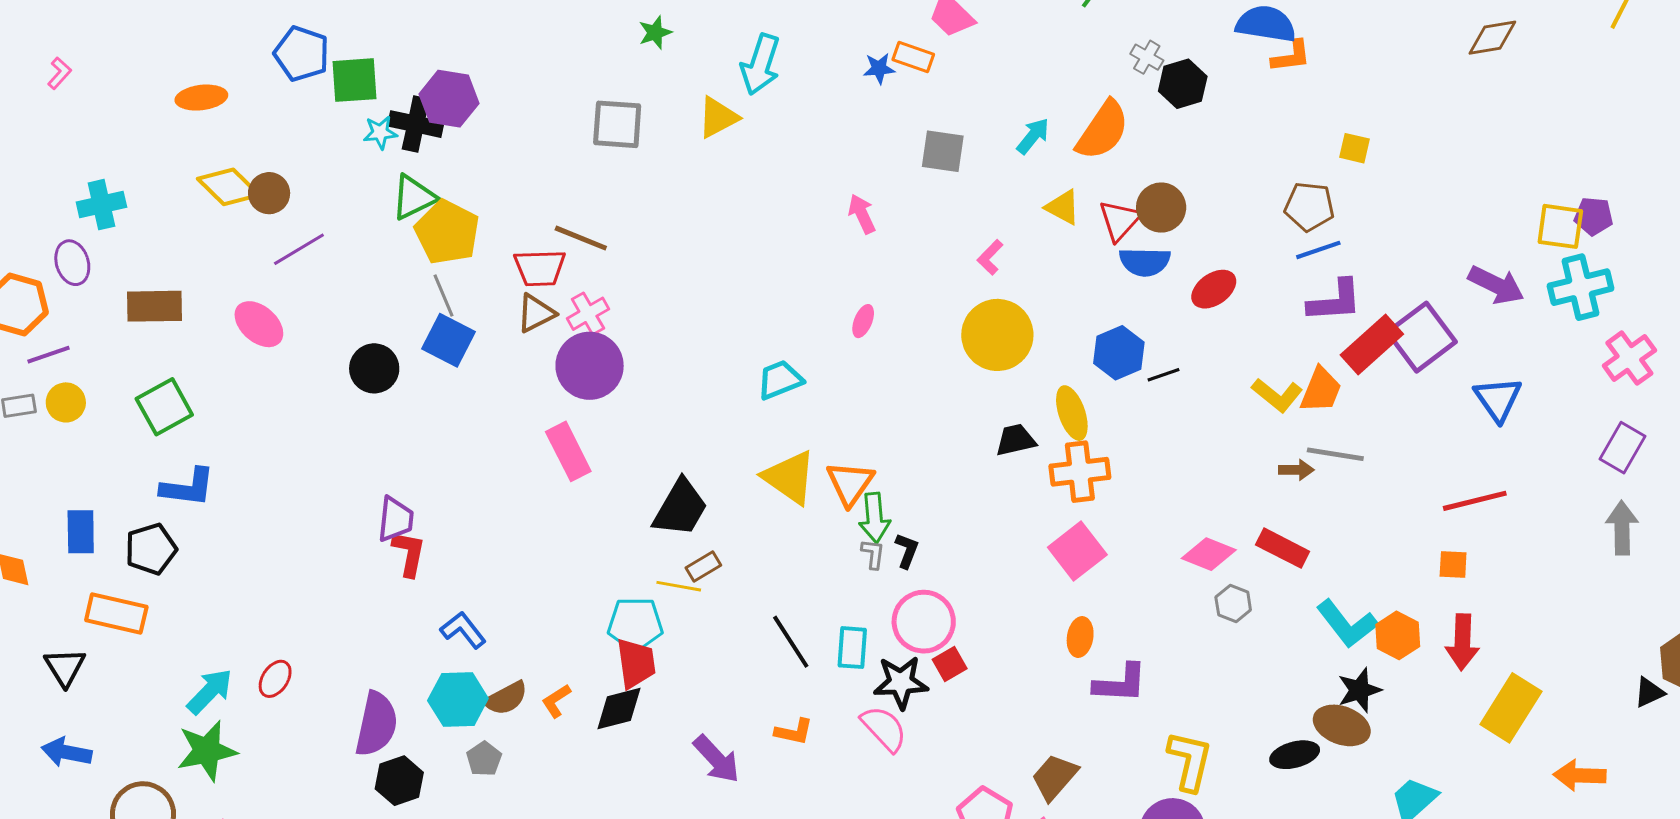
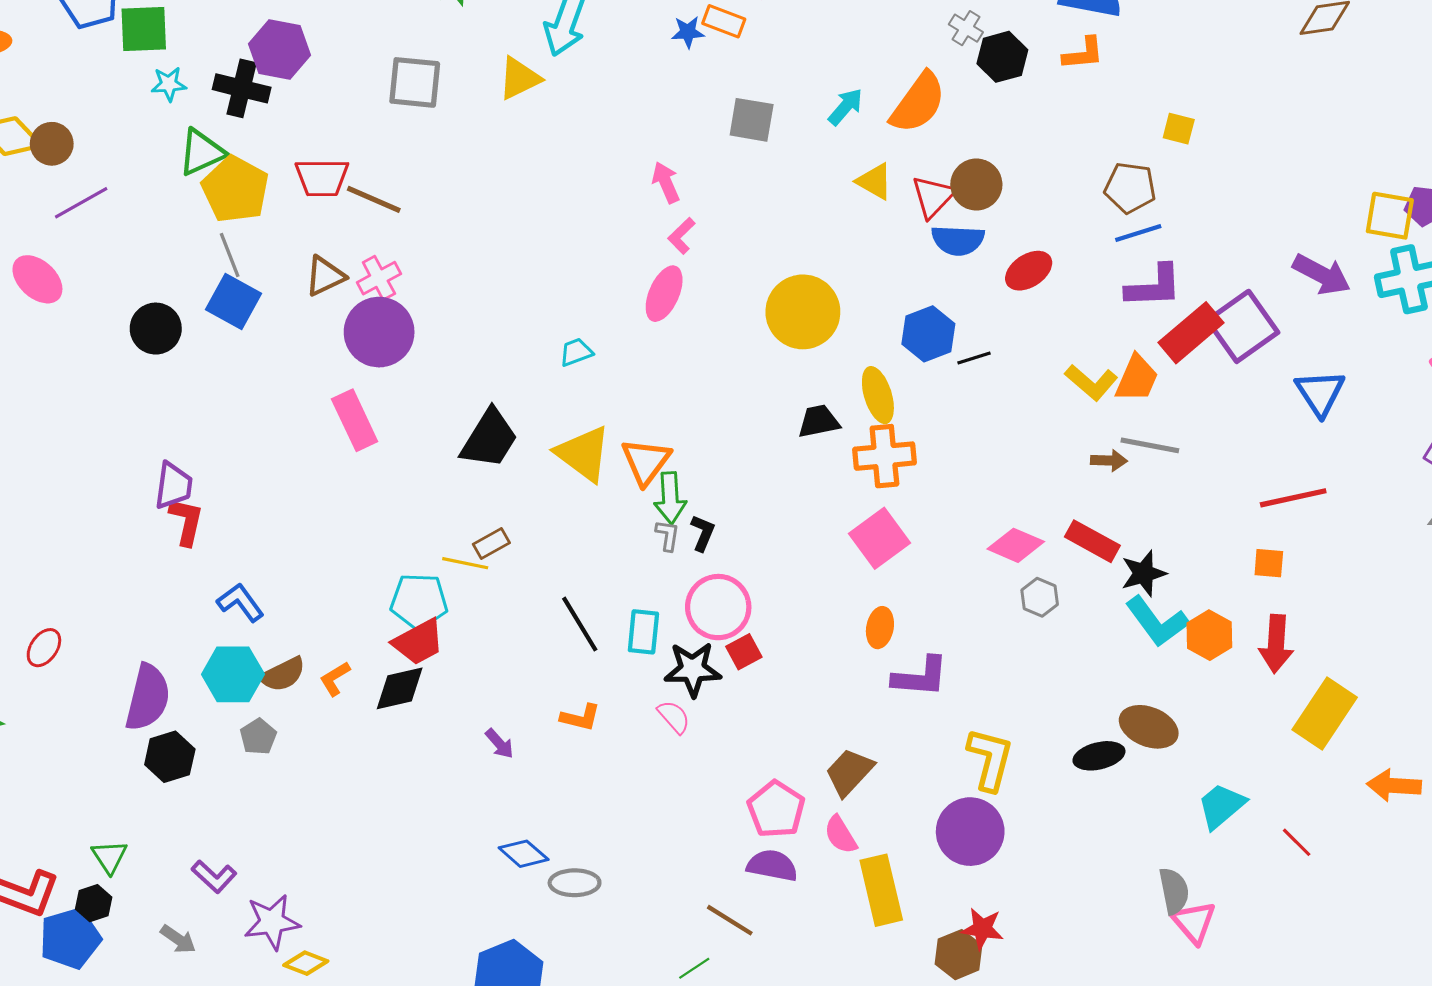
orange L-shape: (1291, 56) -> (1083, 54), moved
purple hexagon: (449, 99) -> (279, 49), moved
black cross: (416, 124) -> (242, 88), moved
pink L-shape: (990, 257) -> (681, 236), moved
red trapezoid: (540, 268) -> (322, 178), moved
pink ellipse: (863, 321) -> (664, 294), size x1.6
cyan trapezoid: (780, 380) -> (576, 352), size x0.7
black trapezoid: (680, 508) -> (489, 439), moved
red trapezoid: (636, 663) -> (419, 642), turned 68
black star: (1359, 690) -> (1144, 573), moved
pink semicircle: (884, 729) -> (674, 717), size x0.7
purple arrow: (717, 759) -> (499, 744), size x0.6

